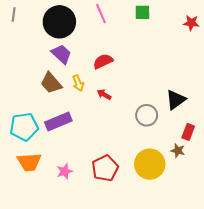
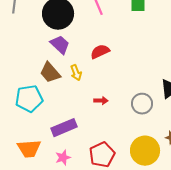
red arrow: (104, 95) -> (101, 101), moved, turned 152
purple rectangle: (58, 122) -> (64, 128), moved
cyan pentagon: (24, 127) -> (29, 99), moved

